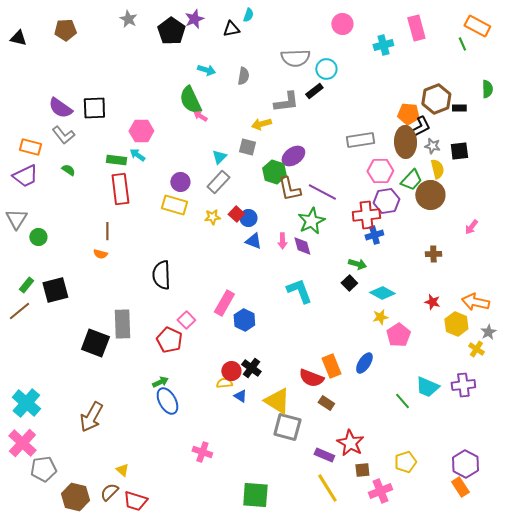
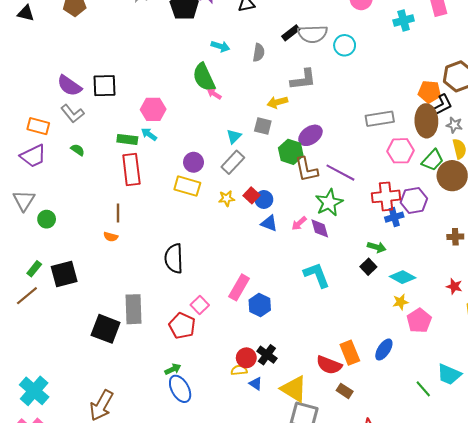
black rectangle: (314, 91) -> (291, 33), moved
purple hexagon: (386, 201) -> (414, 201), moved
pink arrow: (282, 241) -> (299, 223), turned 49

